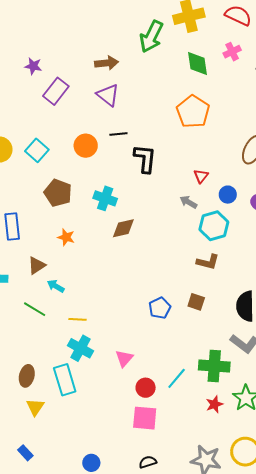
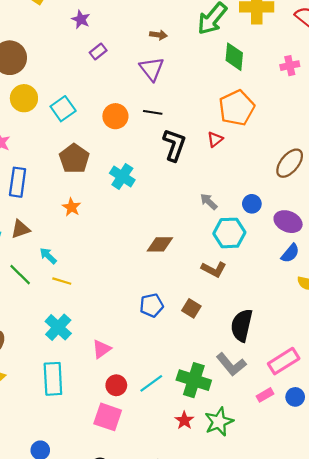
pink cross: (232, 52) -> (290, 66), moved
brown arrow: (107, 63) -> (158, 35), size x0.7
green diamond: (197, 63) -> (234, 57), moved
purple rectangle: (56, 91) -> (98, 52), size x0.6
red triangle: (201, 176) -> (215, 139), moved
brown diamond: (123, 228) -> (160, 244), moved
brown triangle: (37, 265) -> (20, 229), moved
yellow line: (77, 319) -> (62, 281), moved
cyan rectangle: (65, 380) -> (53, 379), moved
red star: (214, 404) -> (184, 420), turned -30

